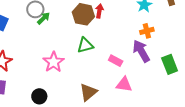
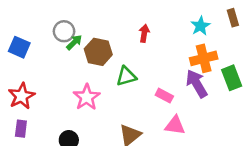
brown hexagon: (83, 14) -> (98, 52), moved
orange cross: (147, 31) -> (204, 58), size x1.5
green rectangle: (170, 64) -> (232, 78), moved

